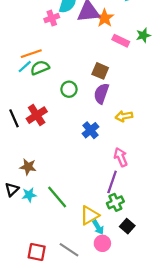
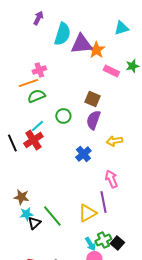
pink cross: (52, 18) -> (39, 70), moved
cyan line: (25, 67) -> (37, 126), moved
brown star: (28, 167) -> (21, 197), moved
purple line: (112, 182) -> (103, 202), turned -30
black triangle: (12, 189) -> (34, 223), moved
green cross: (115, 202) -> (103, 240), moved
yellow triangle: (89, 215) -> (87, 213), moved

